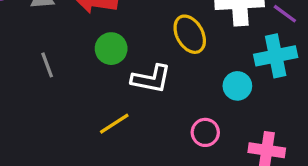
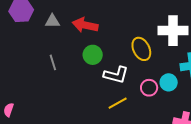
yellow line: (114, 124) -> (118, 103), moved
pink circle: (205, 132) -> (149, 88), moved

